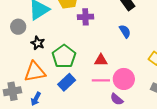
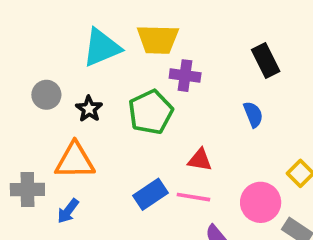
gray circle: (18, 27) -> (46, 95), moved
green pentagon: (64, 56) -> (151, 112), moved
pink circle: (124, 79) -> (261, 202), moved
blue rectangle: (67, 82) -> (151, 194), moved

